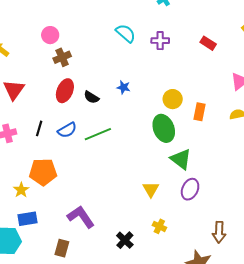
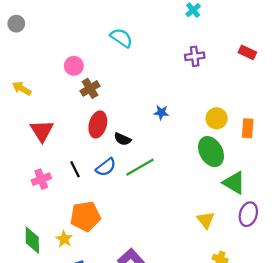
cyan semicircle: (126, 33) -> (121, 38), moved
black semicircle: (91, 97) -> (123, 139), moved
black line: (39, 128) -> (75, 169), turned -35

